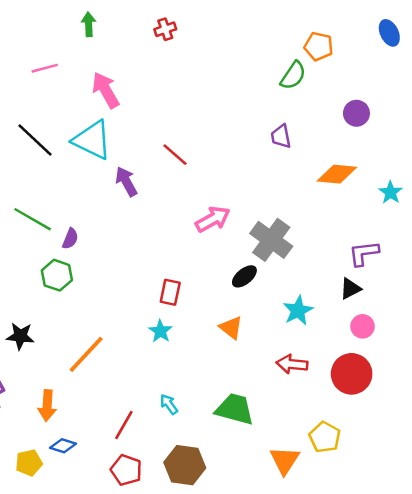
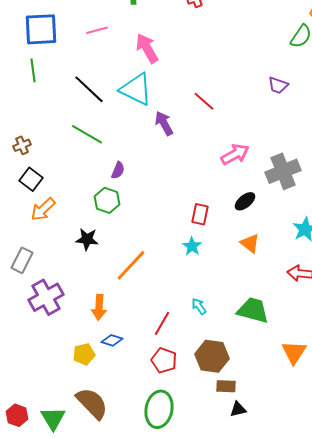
purple trapezoid: (281, 136) -> (278, 85), moved, turned -60
green line: (33, 219) -> (87, 134), moved
gray cross: (271, 240) -> (283, 171), turned 32
black ellipse: (244, 276) -> (245, 201), moved
black star: (20, 336) -> (87, 239), moved

